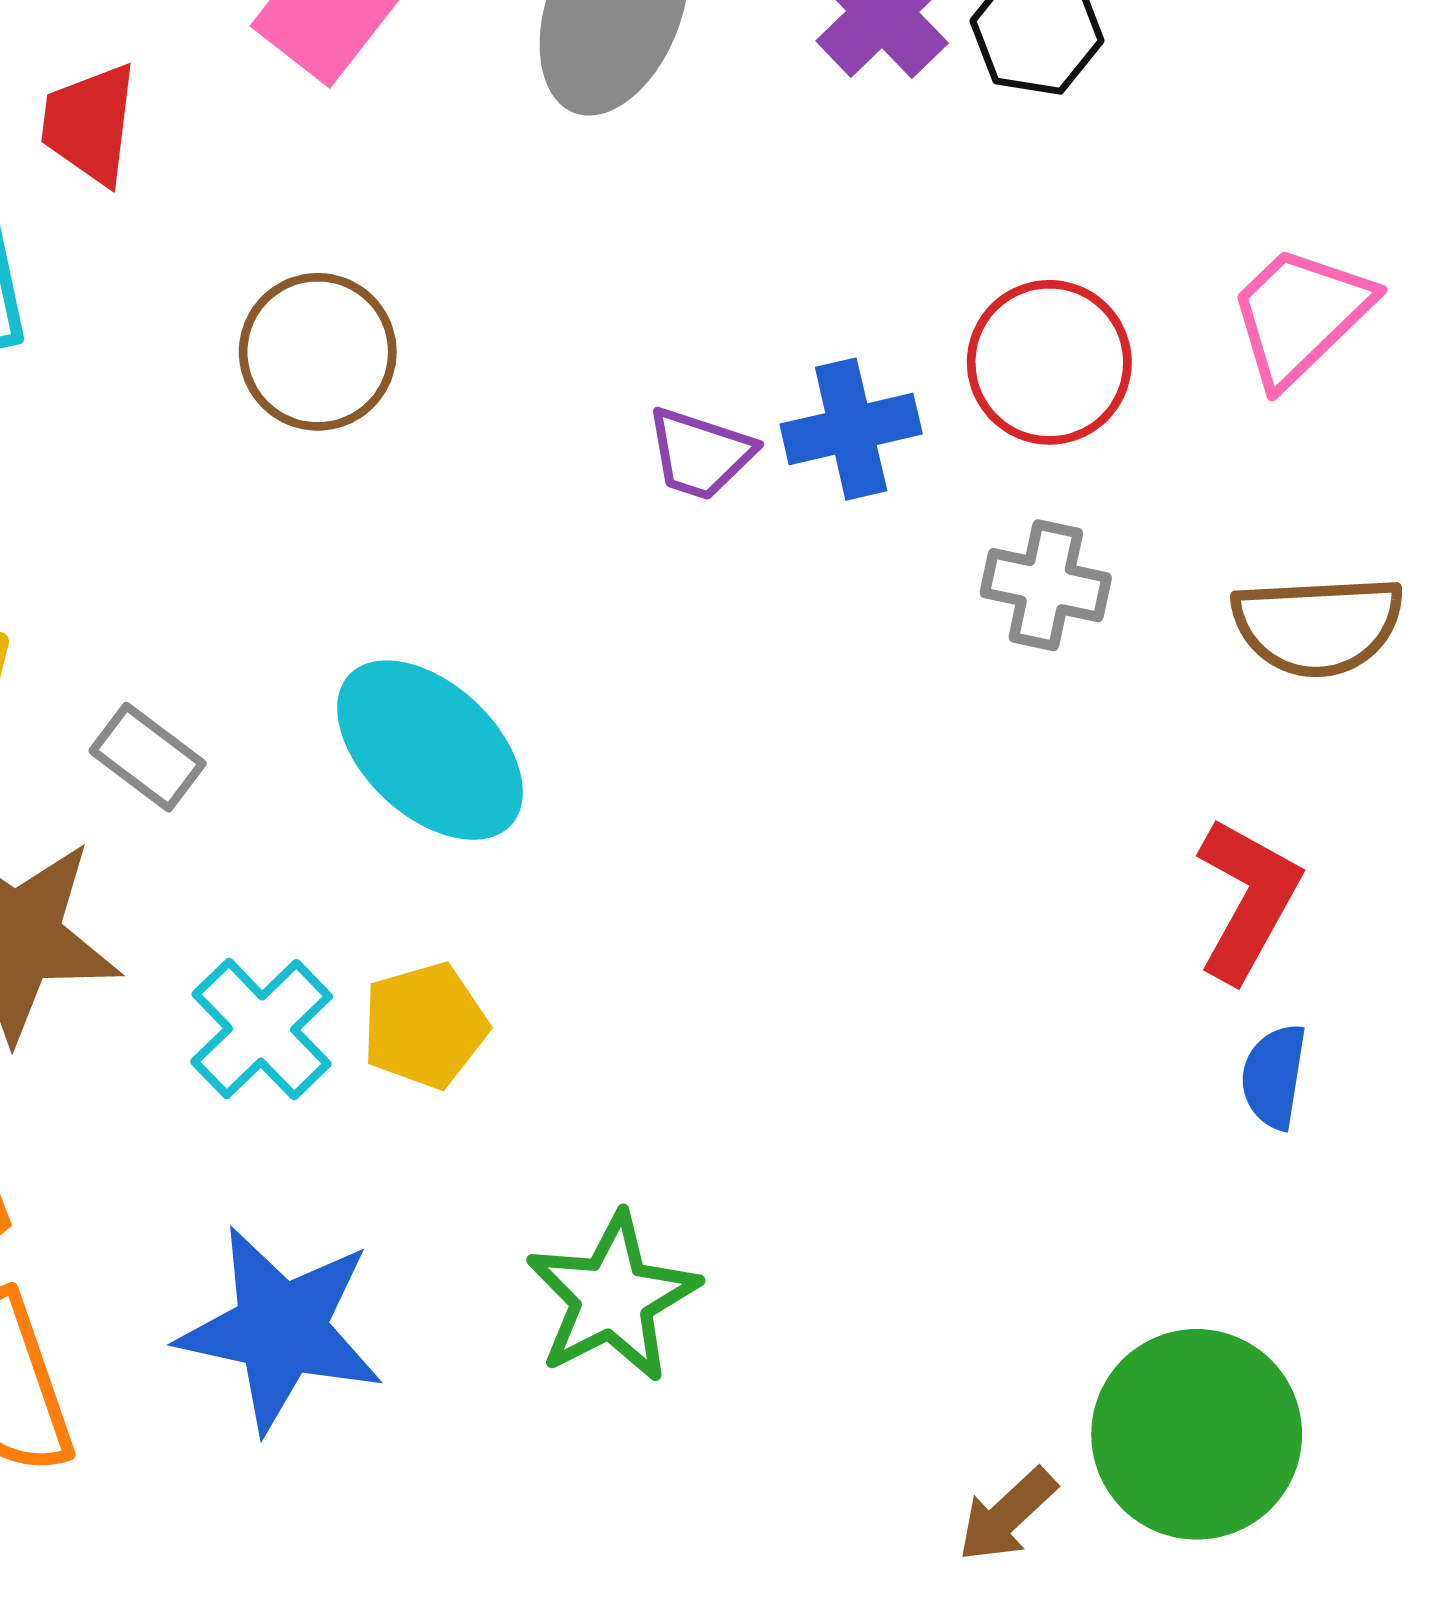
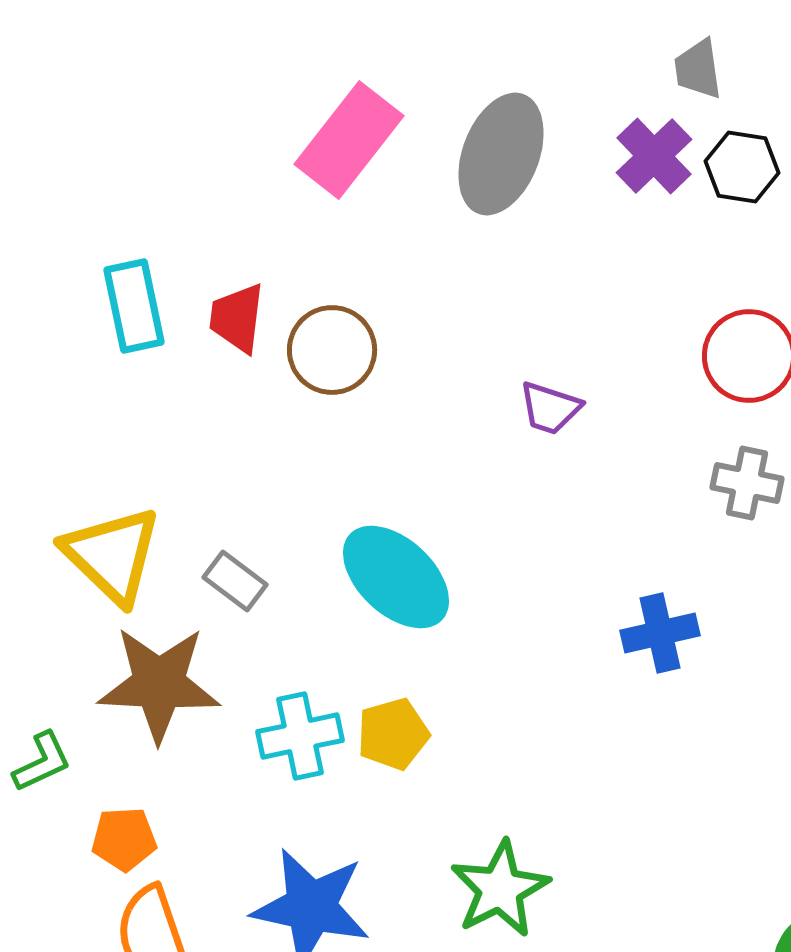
red trapezoid: (90, 124) -> (237, 318), moved
blue cross: (851, 429) -> (660, 633), moved
cyan cross: (262, 1029) -> (300, 736), turned 32

